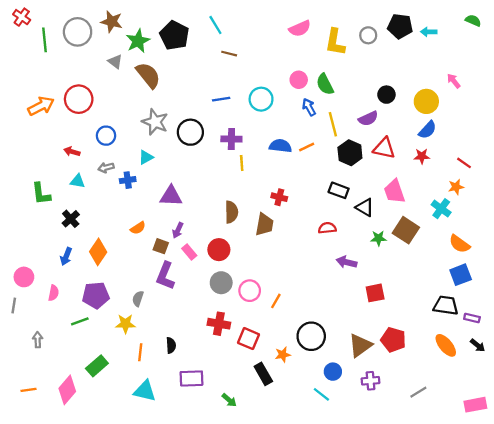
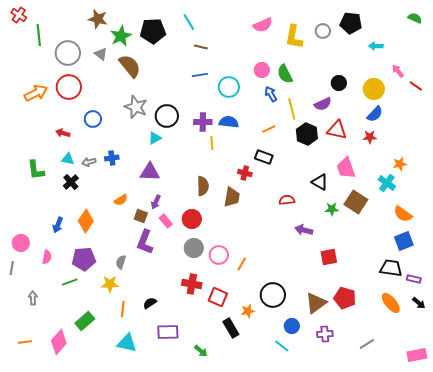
gray circle: (78, 32) -> (68, 53), moved
cyan arrow: (429, 32) -> (376, 46), moved
black pentagon: (174, 35) -> (153, 31), turned -30
blue line: (221, 99) -> (200, 75), moved
blue semicircle: (280, 146) -> (229, 122), moved
cyan triangle: (146, 157) -> (155, 138), moved
red line: (464, 163) -> (416, 86), moved
gray arrow: (106, 168) -> (89, 162), moved
black rectangle: (339, 190) -> (264, 157), moved
black cross: (71, 219) -> (71, 182), moved
black semicircle: (171, 345) -> (150, 303), turned -120

